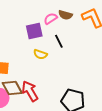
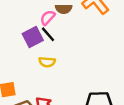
black line: (59, 41) -> (48, 34), moved

